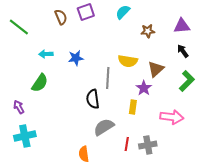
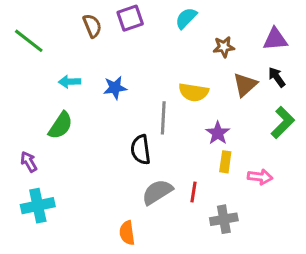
brown triangle: (156, 69) -> (245, 85), moved
yellow rectangle: (133, 107) -> (225, 162), moved
pink arrow: (172, 117) -> (260, 177), size x0.7
red line: (127, 144) -> (194, 192), moved

